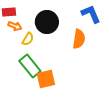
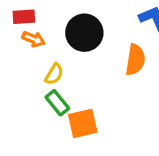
yellow semicircle: (28, 39) -> (54, 74), moved
green rectangle: (30, 66) -> (57, 103), size x0.7

